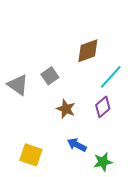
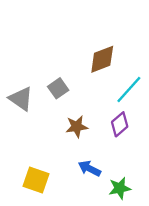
brown star: (66, 109) -> (77, 127), turned -30

